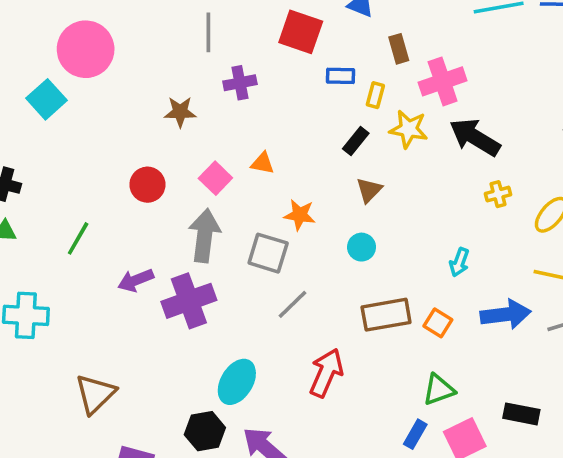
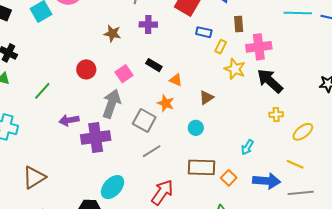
black rectangle: (356, 141) -> (154, 65), moved, turned 70
orange triangle: (263, 163) -> (176, 80), moved

